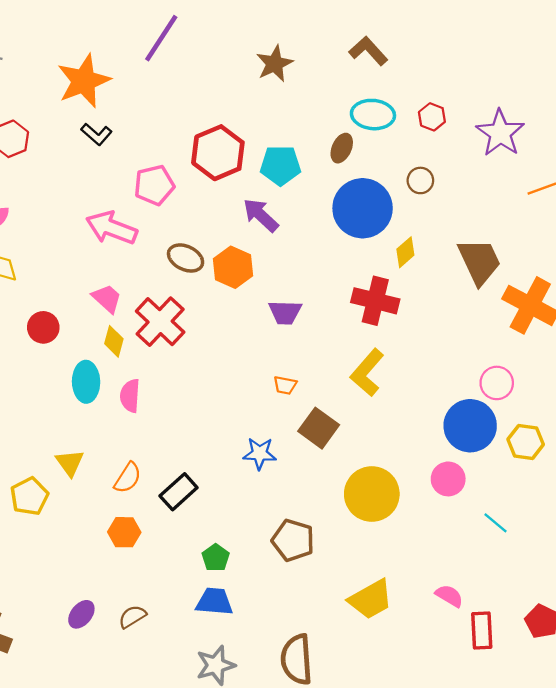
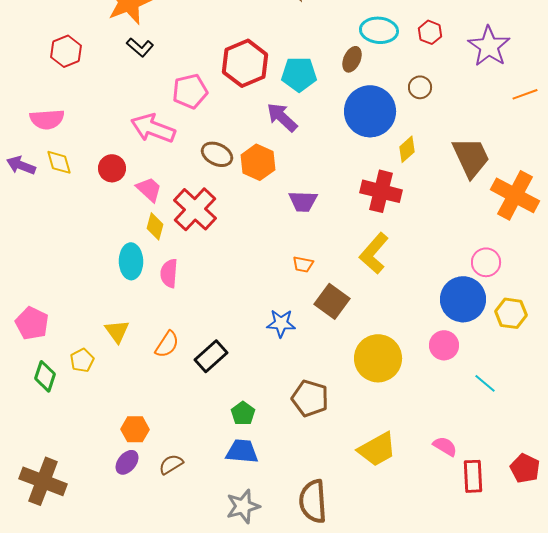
red circle: (43, 327) -> (112, 168), moved
yellow pentagon: (29, 496) -> (82, 360), size x0.7
orange hexagon: (124, 532) -> (135, 429), moved

